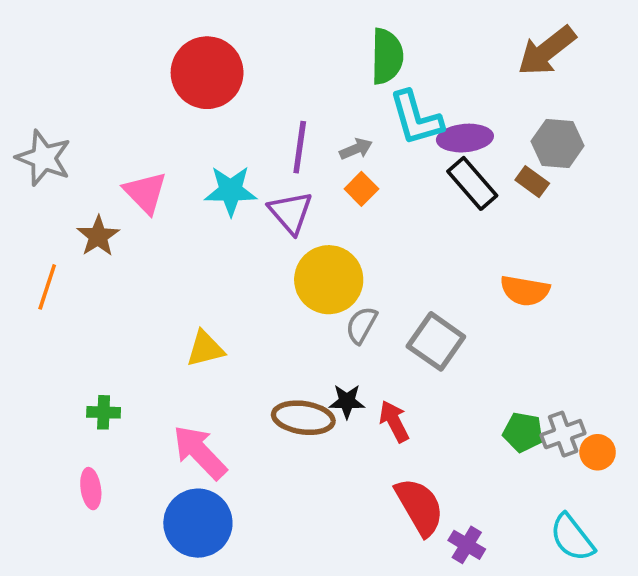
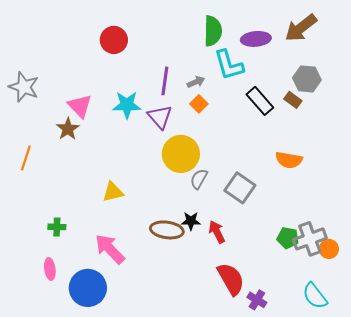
red circle: (207, 73) -> (114, 40), size x0.7
purple ellipse: (465, 138) -> (256, 39), moved
brown star: (98, 236) -> (68, 129), moved
gray cross: (563, 434) -> (310, 239), size x1.4
blue circle: (198, 523) -> (88, 288), moved

